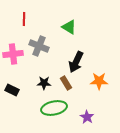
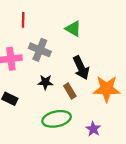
black arrow: (76, 62) -> (81, 68), turned -50
orange star: (99, 81) -> (107, 89), size x1.4
black star: (44, 83) -> (45, 82), moved

